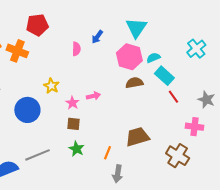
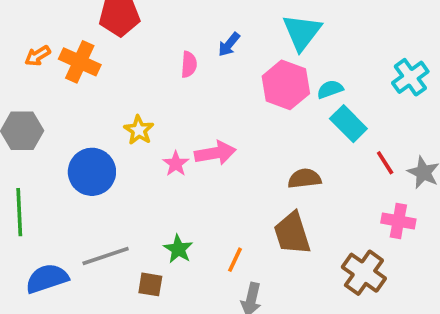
brown semicircle: (134, 83) -> (305, 179), moved
pink arrow: (93, 96) -> (215, 153), size x1.5
red line: (173, 97) -> (385, 163), moved
brown square: (73, 124) -> (150, 284), moved
brown trapezoid: (138, 137) -> (292, 233), turned -95

